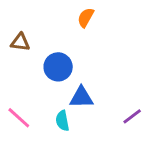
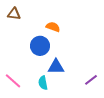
orange semicircle: (86, 17) -> (53, 27), moved, turned 80
brown triangle: (20, 42) -> (14, 14), moved

